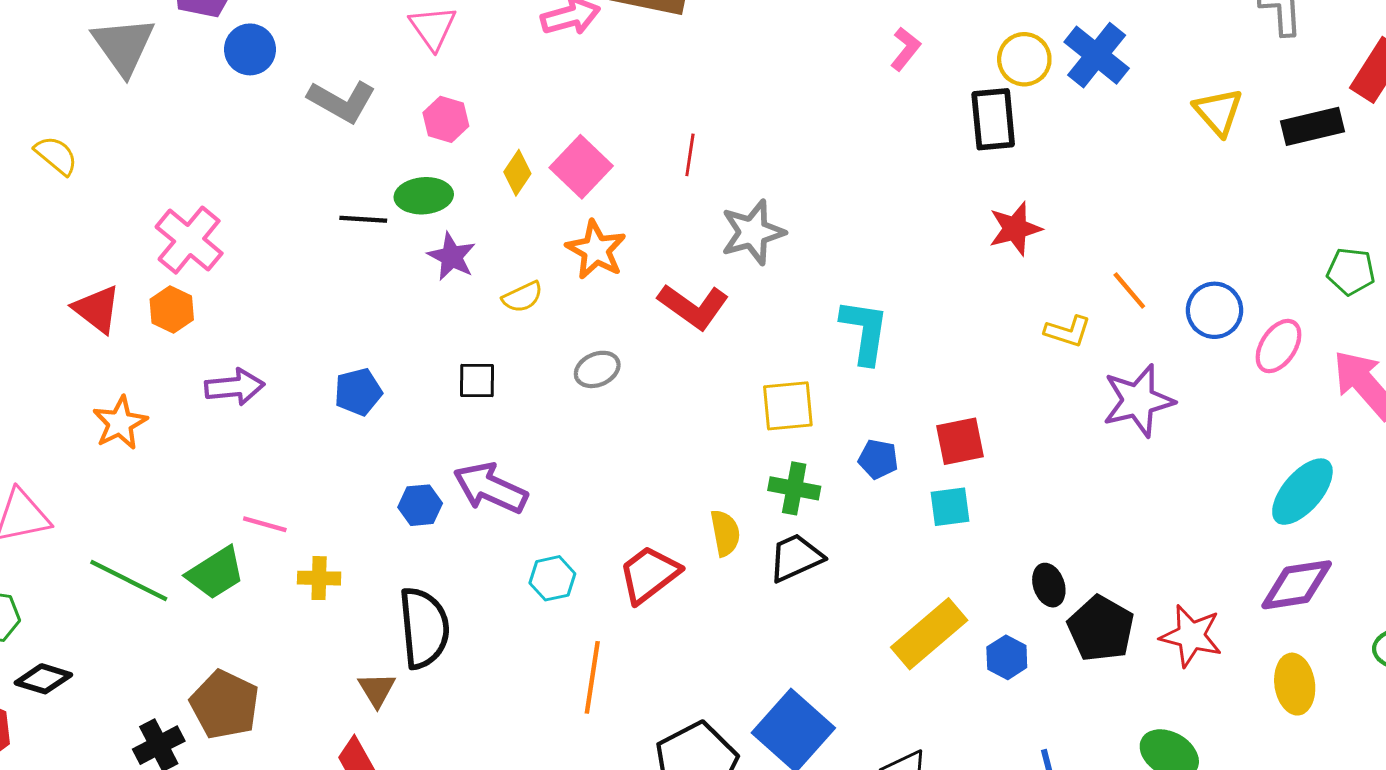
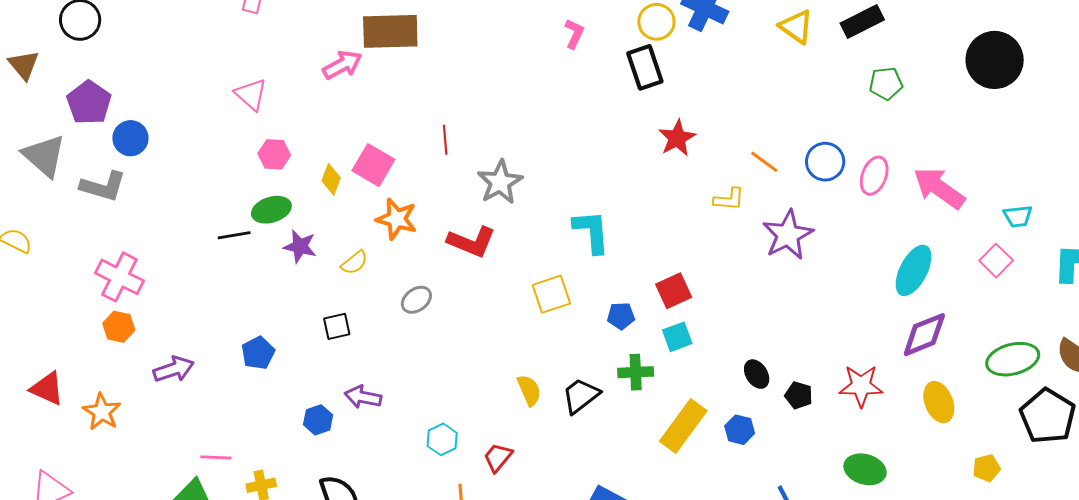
gray L-shape: (342, 101) -> (103, 186), moved
green pentagon: (1351, 271) -> (886, 83), moved
red triangle: (97, 309) -> (47, 389), moved
purple arrow: (490, 488) -> (363, 397), size x0.7
green cross: (794, 488) -> (636, 372), moved
red trapezoid: (649, 574) -> (498, 457), moved, size x0.7
cyan hexagon: (552, 578) -> (442, 439), moved
black pentagon: (1101, 629) -> (799, 395), size x0.6

